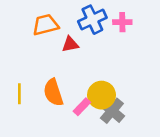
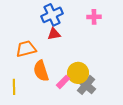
blue cross: (92, 20) -> (52, 15), moved
orange trapezoid: (45, 25) -> (26, 49), moved
yellow line: (19, 94) -> (14, 87), moved

